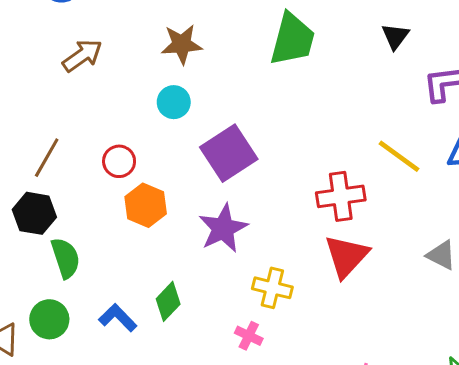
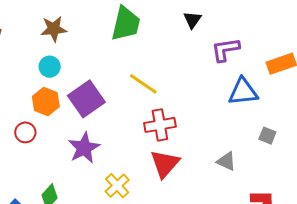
yellow line: (399, 156) -> (143, 84), moved
red circle: (119, 161) -> (25, 132), moved
orange hexagon: (146, 205) -> (46, 101), moved
yellow cross: (272, 288) -> (117, 186), turned 35

